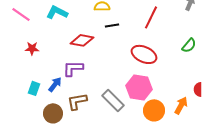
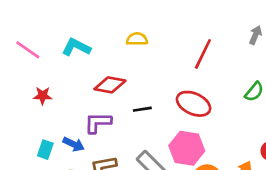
black line: (112, 25) -> (142, 109), moved
blue arrow: (55, 84) -> (74, 144), turned 77

